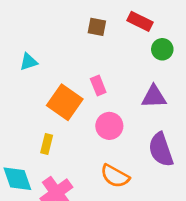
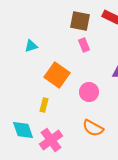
brown square: (97, 27) -> (80, 21), size x1.5
pink rectangle: (98, 85) -> (84, 45), moved

